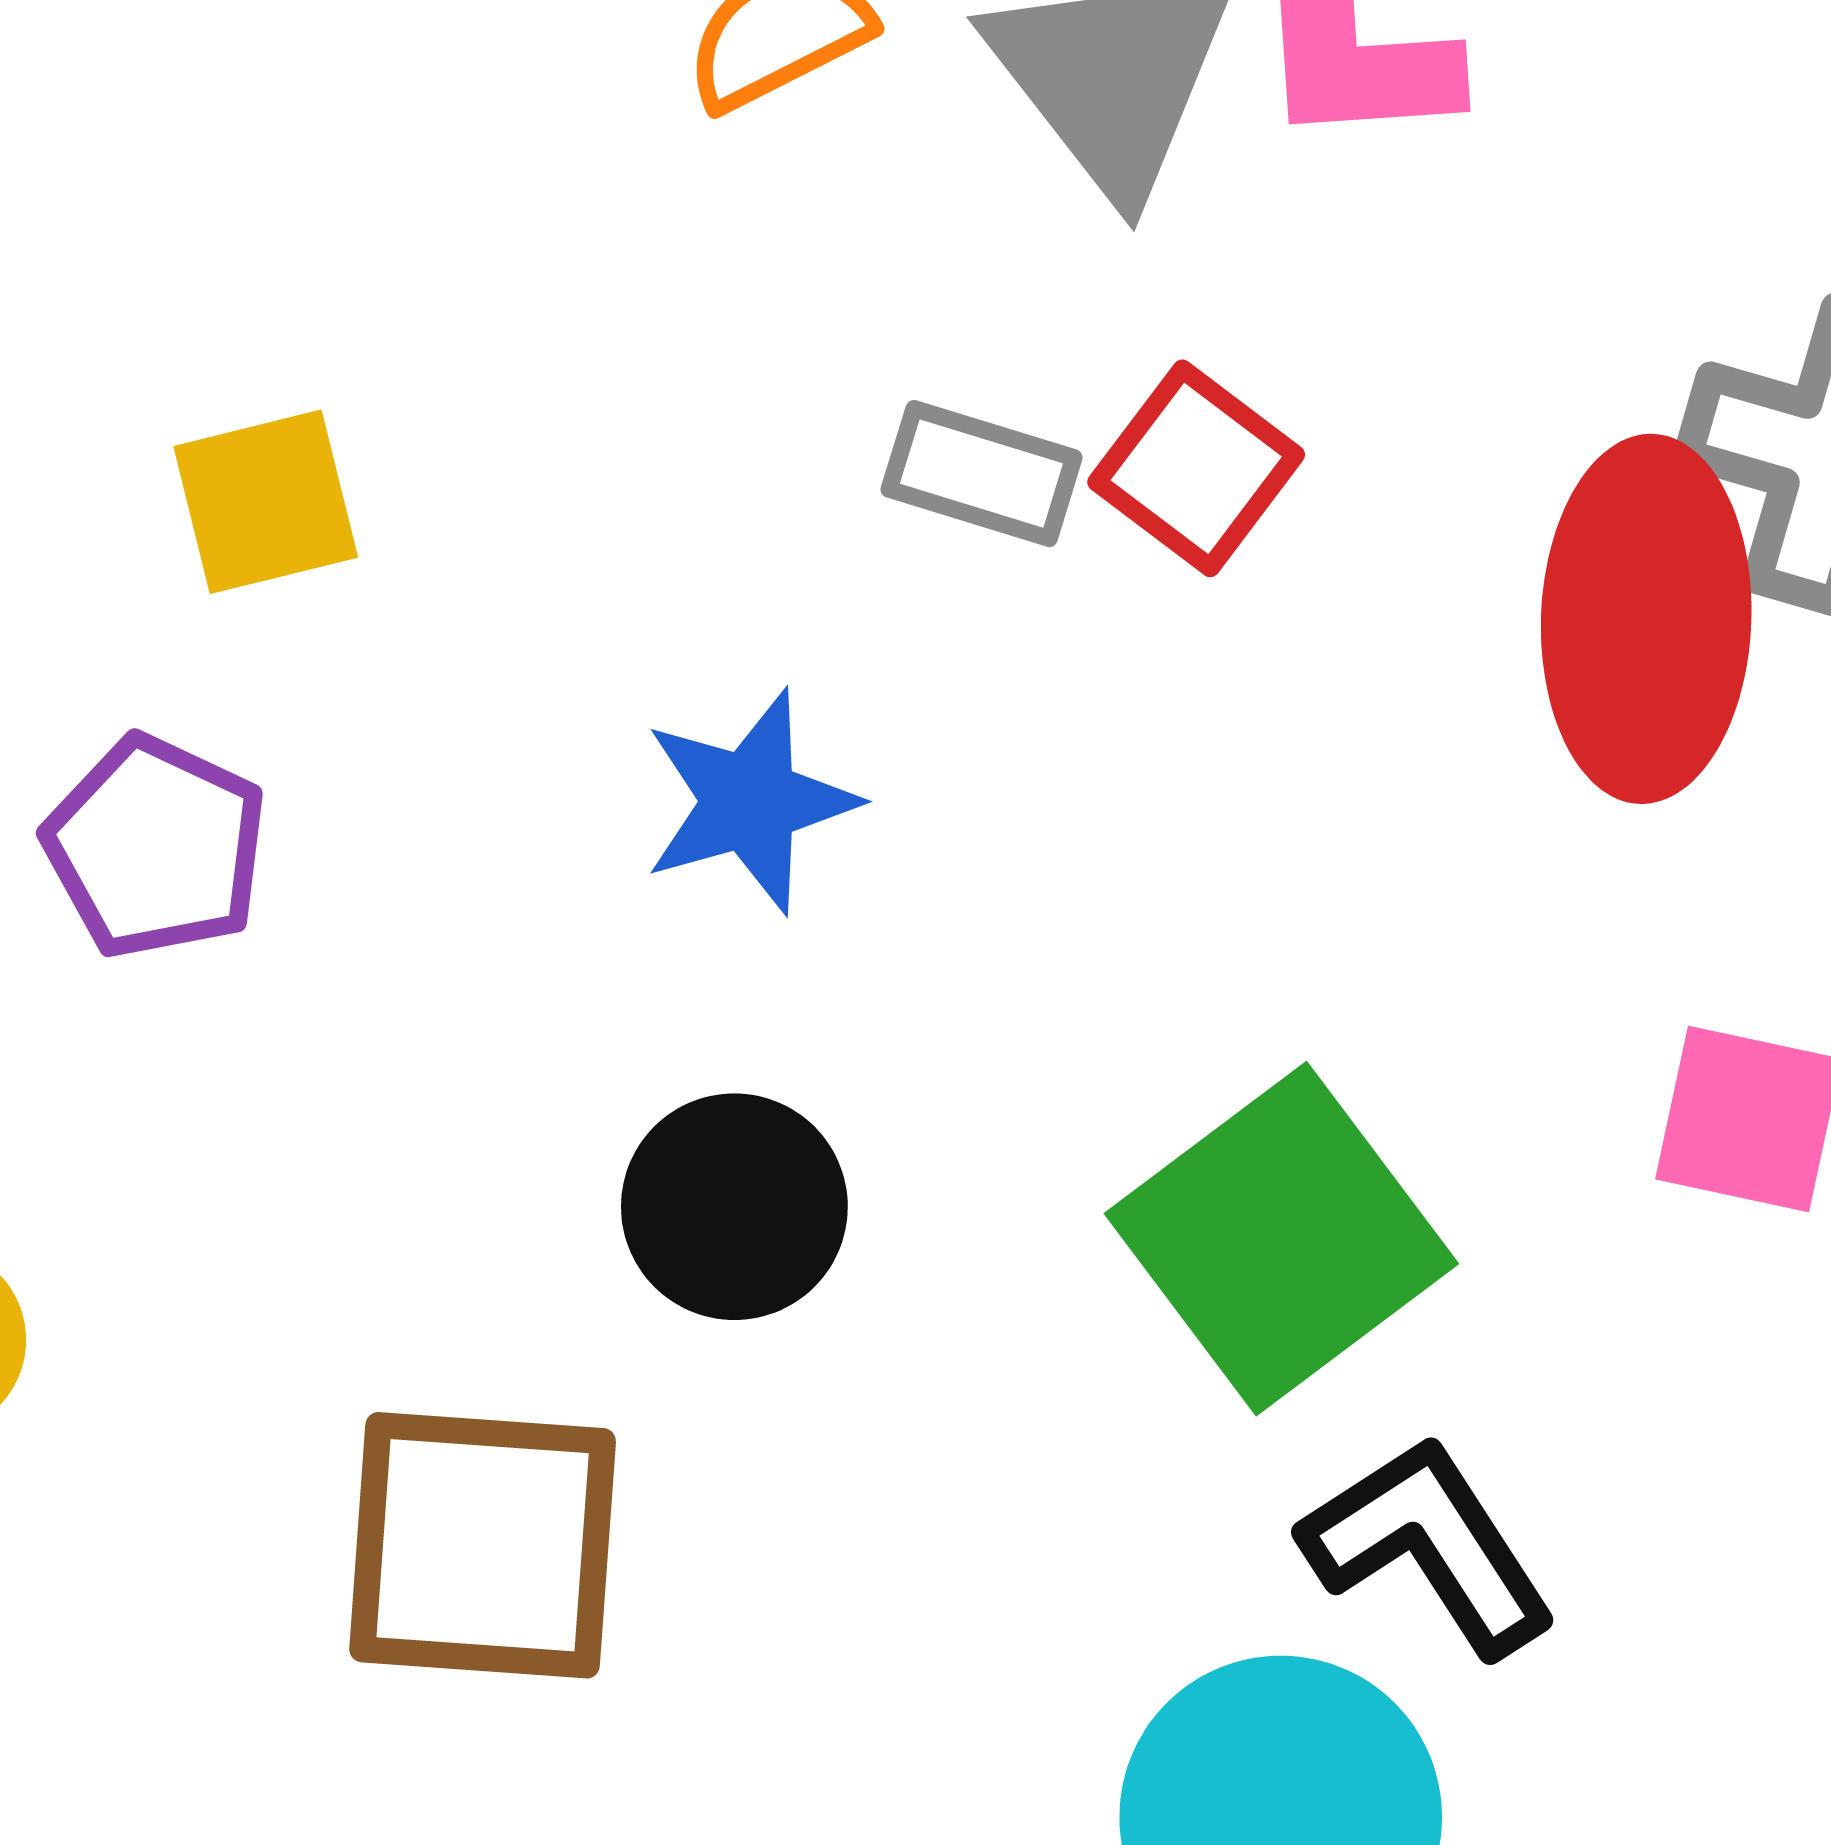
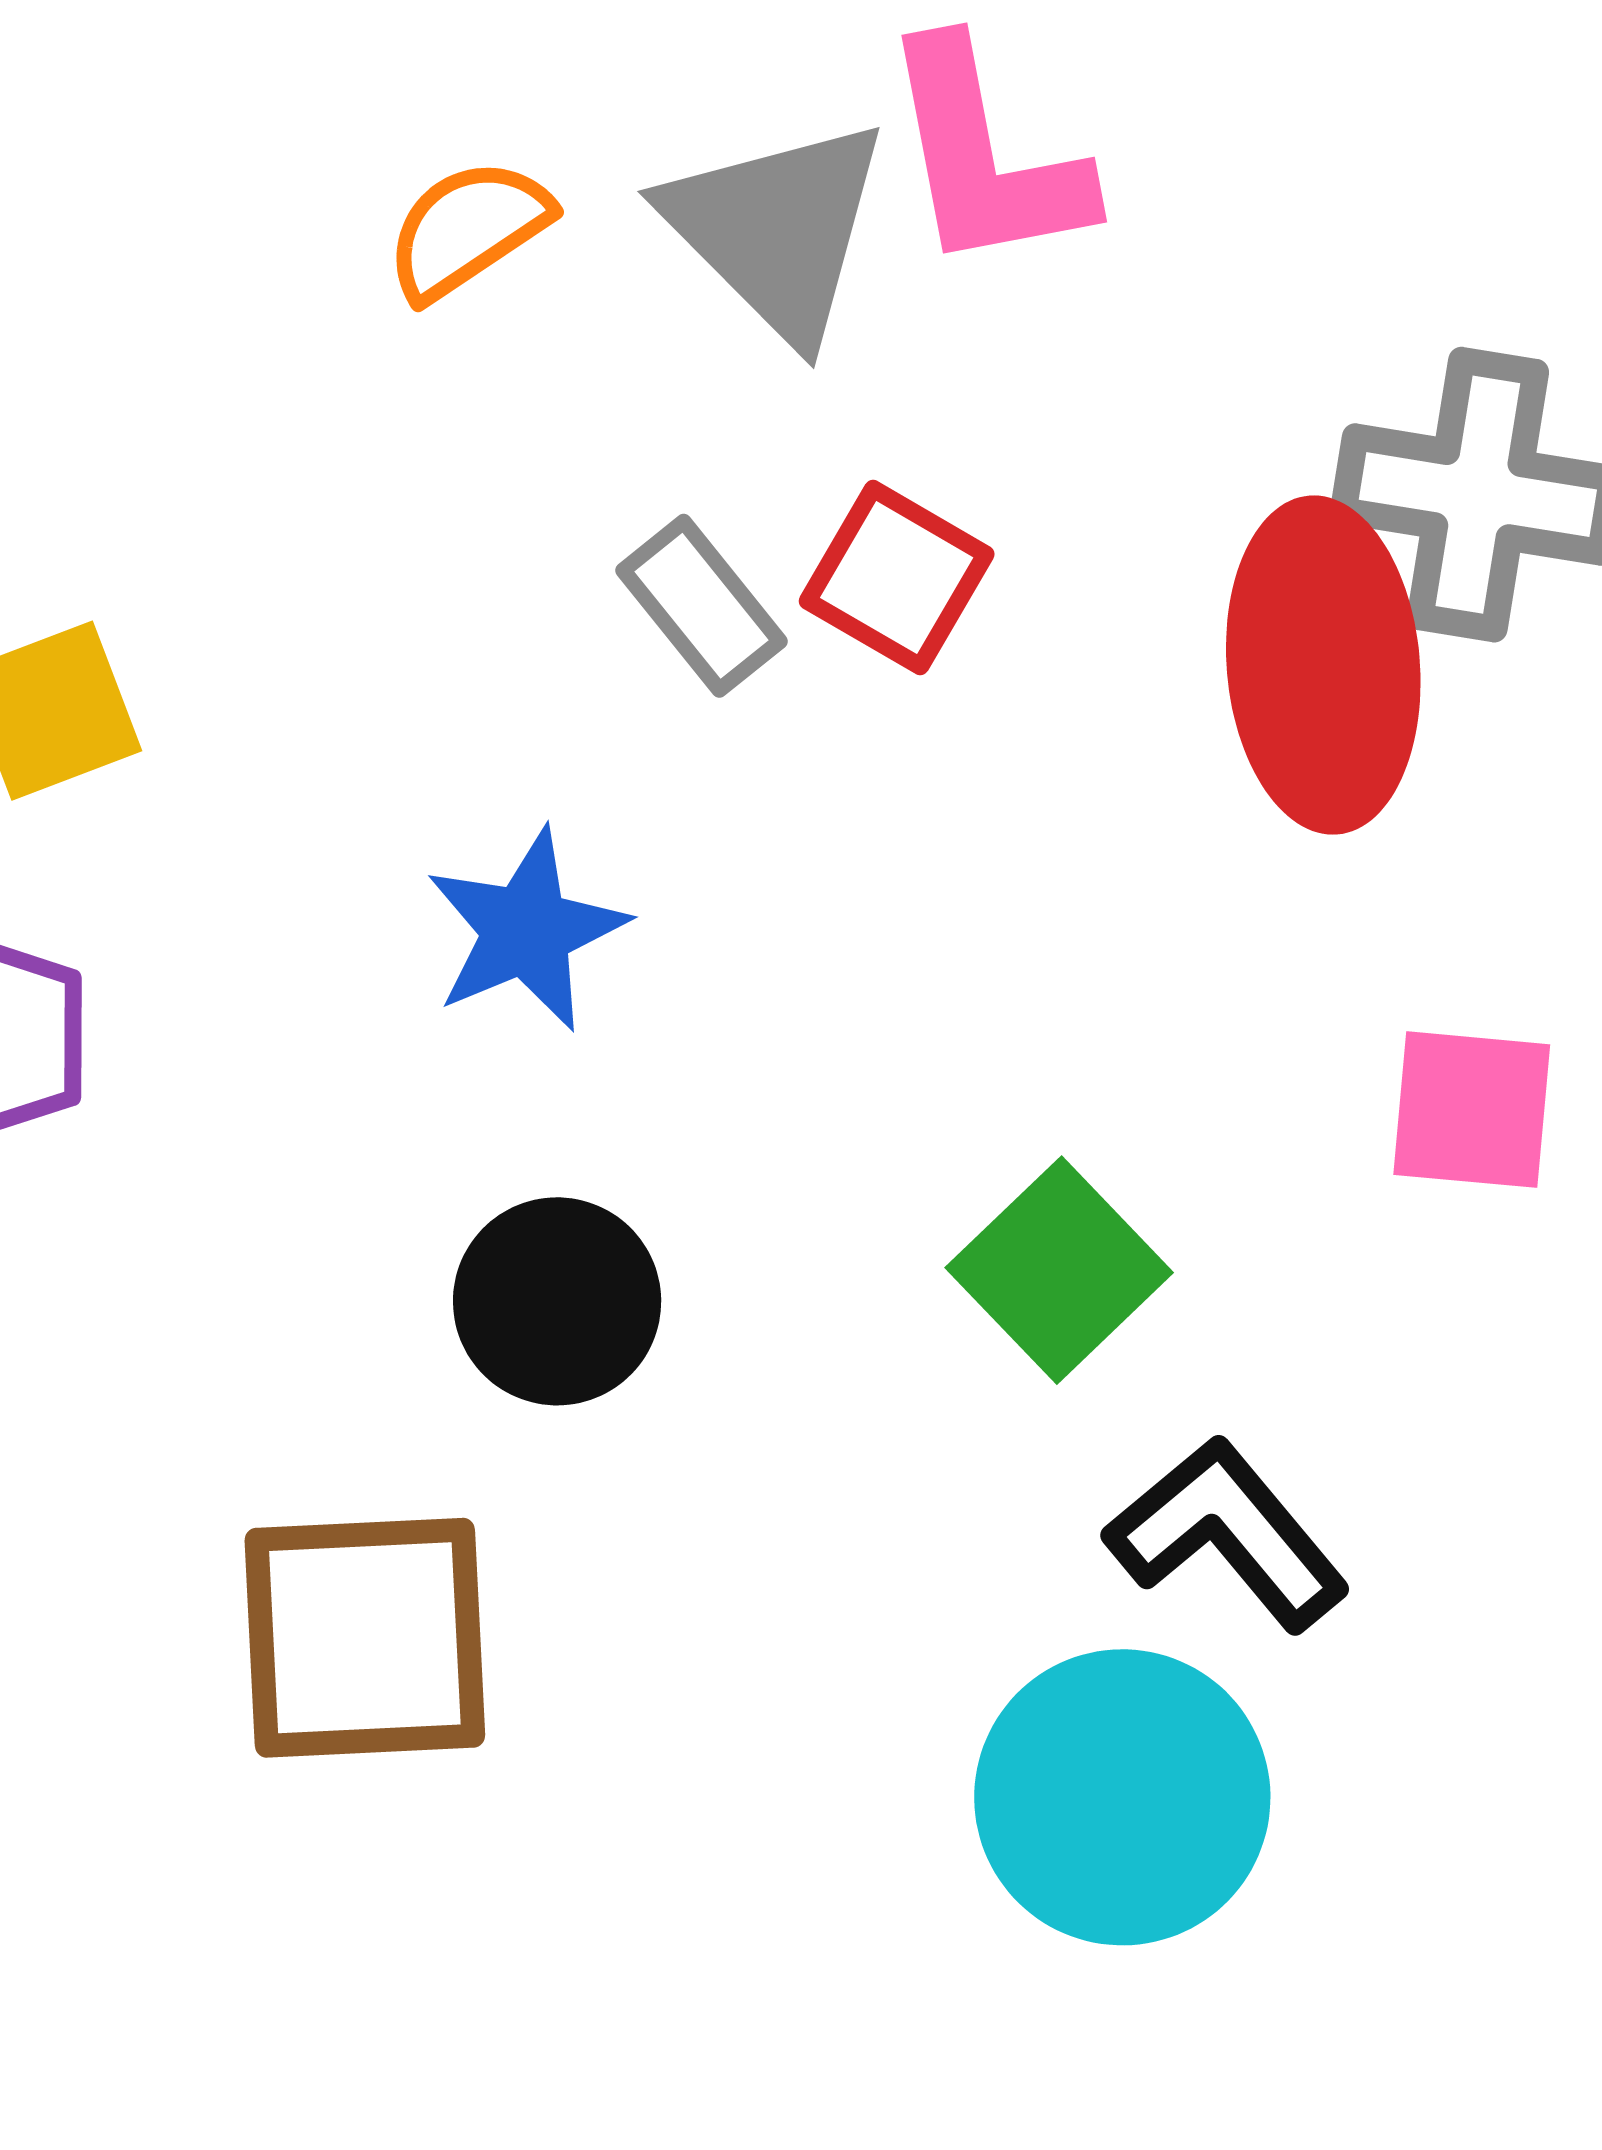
gray rectangle: (982, 474) -> (701, 606), turned 41
green square: (1281, 1239) -> (1059, 1270), size x0.7

